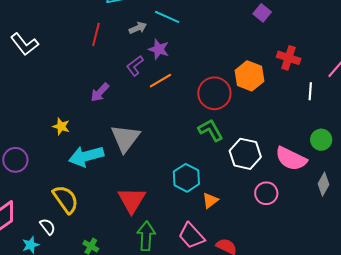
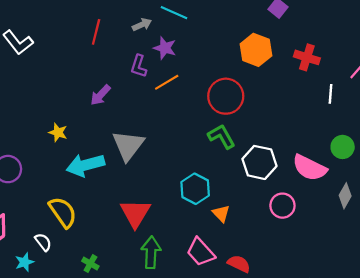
purple L-shape: (135, 66) -> (139, 66), turned -35
orange hexagon: (249, 76) -> (256, 50), moved
orange triangle: (210, 200) -> (221, 213), turned -36

